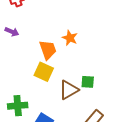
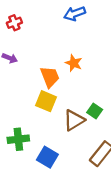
green square: (88, 82) -> (95, 111), turned 32

